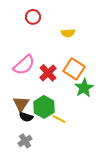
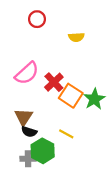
orange square: (74, 69) -> (71, 96), moved
green hexagon: (44, 107) -> (43, 151), moved
gray cross: (25, 141) -> (28, 159), turned 32

